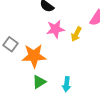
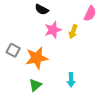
green triangle: (39, 82) -> (35, 85), moved

